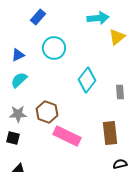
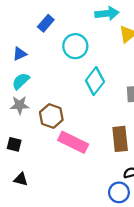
blue rectangle: (38, 17) -> (46, 23), moved
cyan circle: (54, 48) -> (75, 46), moved
gray star: (18, 114) -> (20, 105), moved

